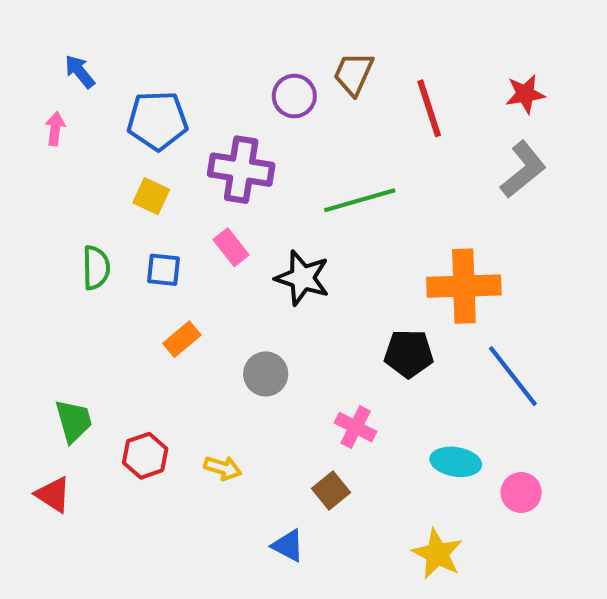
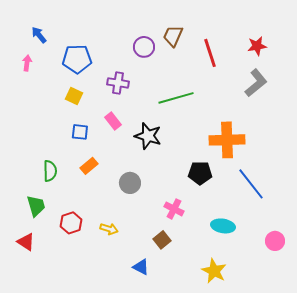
purple cross: (241, 170) -> (118, 83), size x0.7
green semicircle: (96, 268) -> (50, 171), moved
pink circle: (521, 492) -> (275, 241), moved

